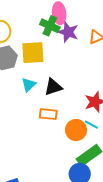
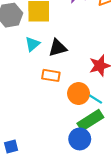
cyan line: (91, 125) -> (96, 99), moved

